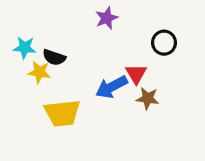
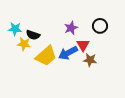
purple star: (107, 18) -> (71, 28), moved
yellow trapezoid: (62, 113) -> (46, 56), moved, turned -35

